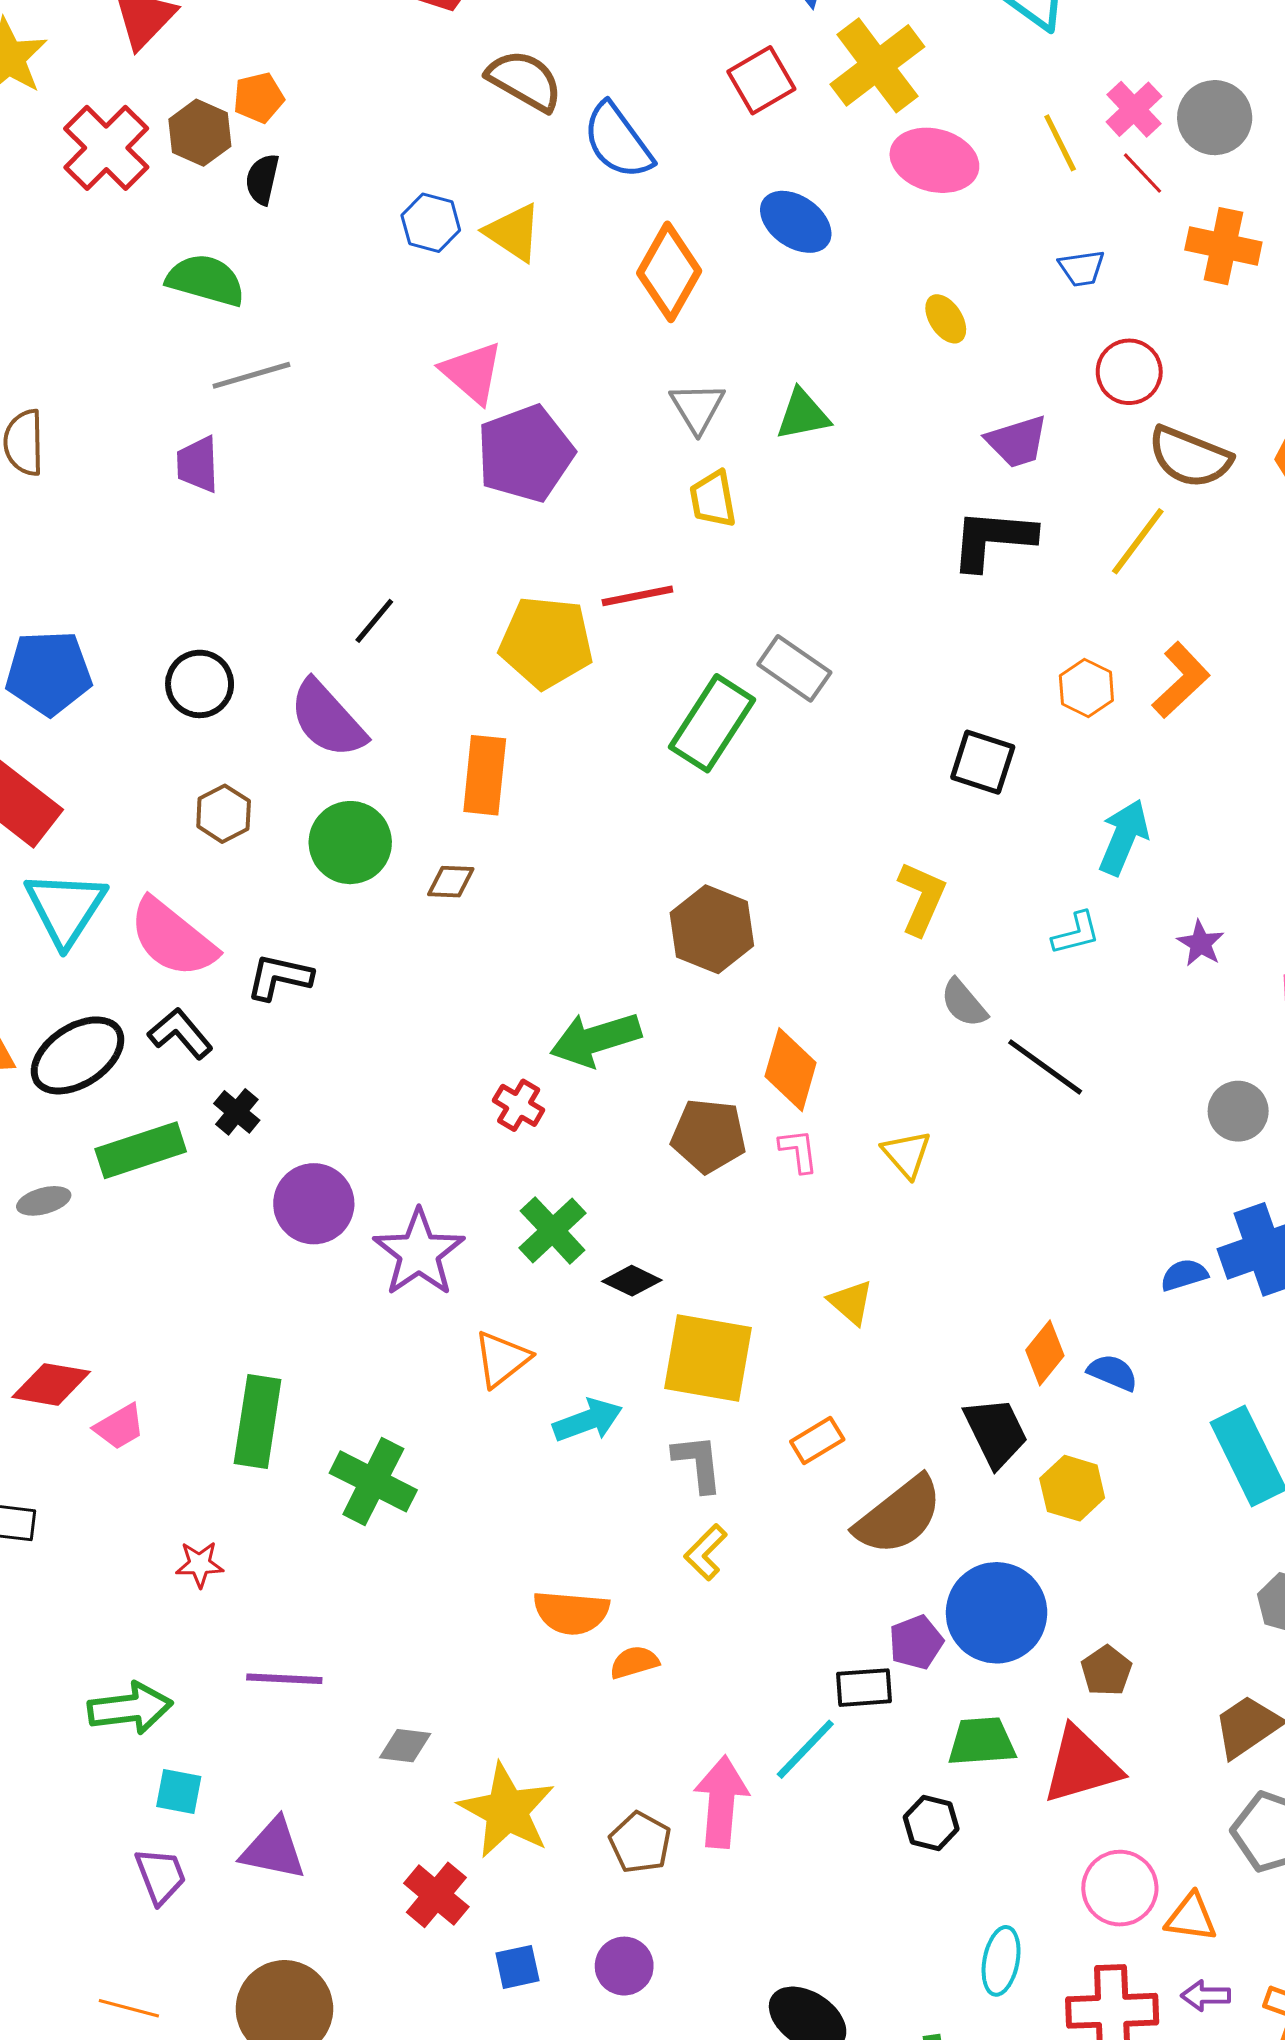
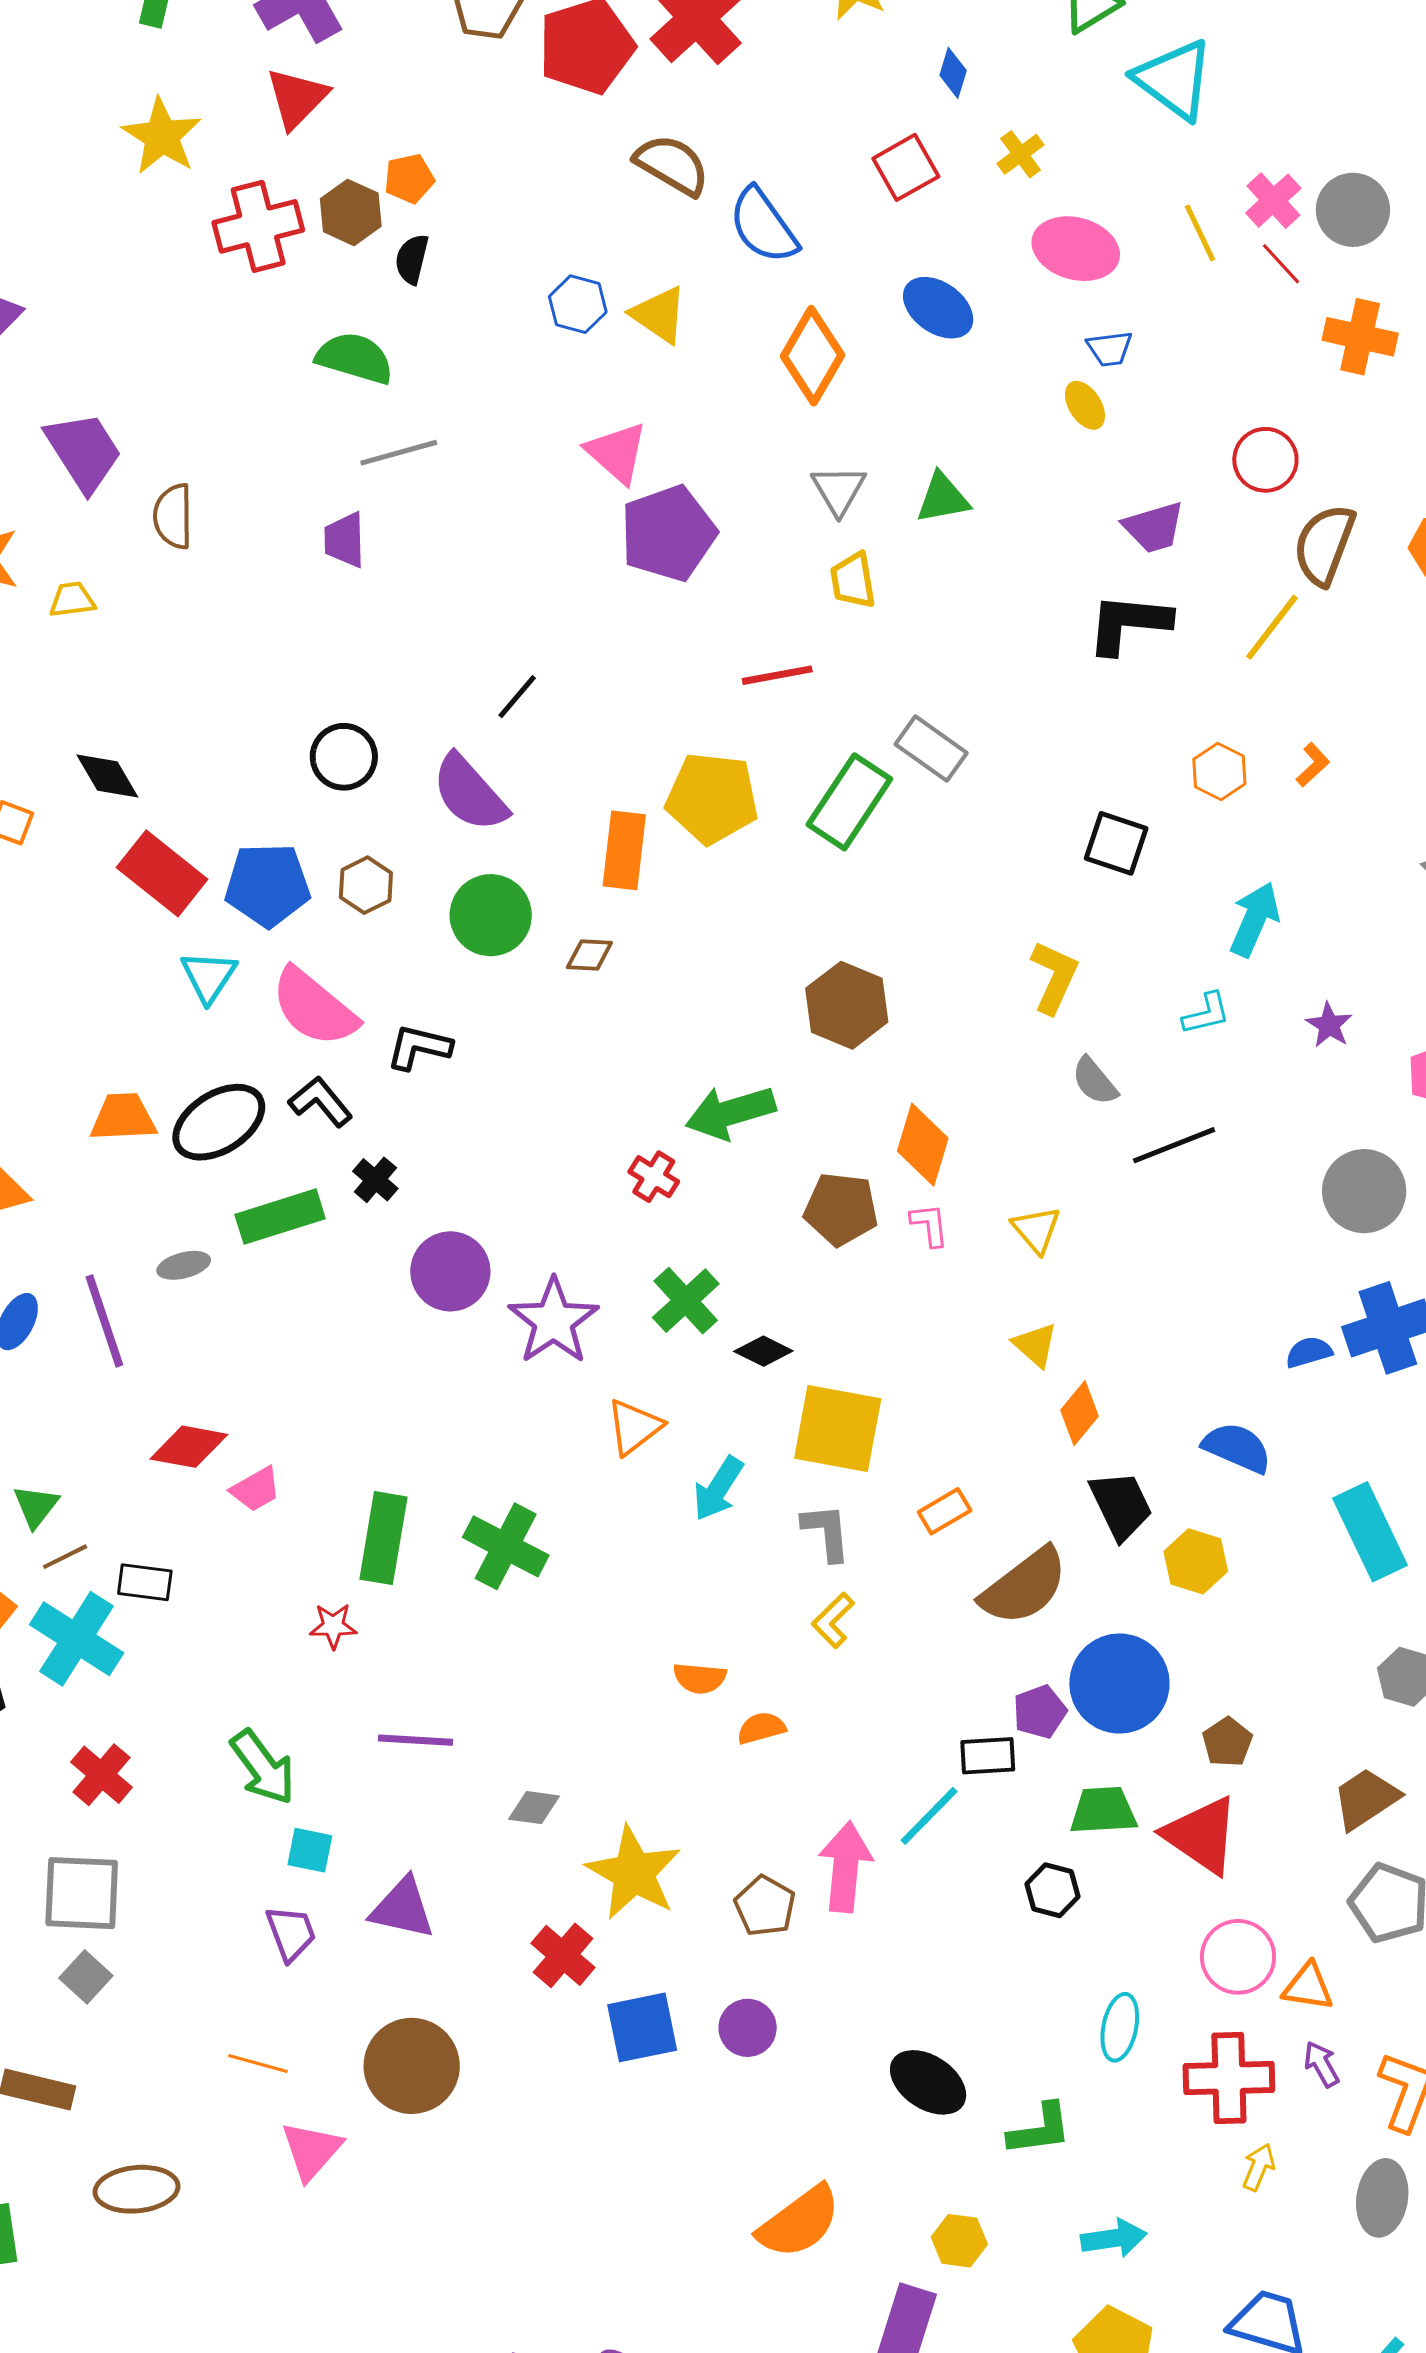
yellow cross: (877, 65) -> (1021, 154), size x0.5
red cross: (106, 148) -> (258, 226), turned 30
blue trapezoid: (1082, 268) -> (1110, 349), moved
brown semicircle: (1190, 457) -> (1324, 545), turned 88
yellow pentagon: (546, 642) -> (712, 798), moved
blue pentagon: (49, 673) -> (268, 885), moved
orange L-shape: (1181, 680) -> (1313, 765), size x0.6
cyan triangle: (65, 908) -> (209, 976), size x0.7
black line: (1045, 1067) -> (1174, 1145), turned -58
gray circle: (1238, 1111) -> (1364, 1191), size x1.4
yellow triangle: (851, 1302) -> (1035, 1345), moved
orange diamond: (1045, 1353) -> (1080, 1413), moved
blue semicircle: (1113, 1373) -> (1237, 1448), size x1.4
cyan arrow: (588, 1420) -> (718, 1489), turned 142
green rectangle: (258, 1422) -> (383, 1538), moved
orange semicircle: (571, 1613) -> (700, 1678), size x0.7
green arrow: (130, 1708) -> (263, 1767), turned 60
red triangle: (1082, 1765) -> (1202, 1835), turned 50
blue square: (517, 1967) -> (642, 2027), size x1.6
purple arrow: (1206, 1996) -> (1321, 2064), turned 60

